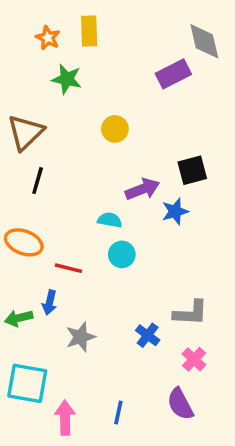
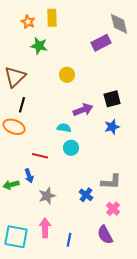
blue star: (175, 211) -> (112, 127), moved
orange ellipse: (24, 242) -> (14, 127), moved
blue arrow: (50, 303) -> (29, 176), turned -32
cyan square: (27, 383) -> (16, 237), moved
pink arrow: (65, 418) -> (45, 228), moved

